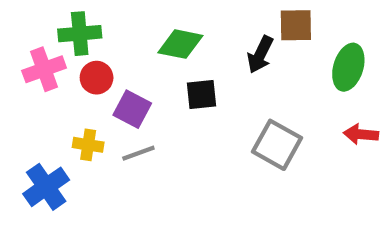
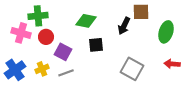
pink cross: (44, 69) -> (21, 33), turned 36
yellow cross: (88, 145) -> (42, 69), turned -32
blue cross: (46, 187) -> (15, 70), moved

